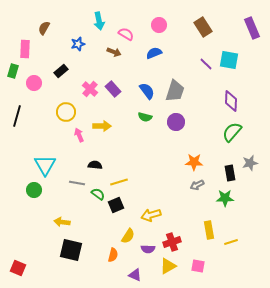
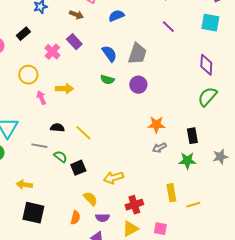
cyan square: (229, 60) -> (210, 23), moved
purple rectangle: (113, 89) -> (74, 42), moved
purple diamond: (231, 101) -> (206, 65), moved
green semicircle: (232, 132) -> (207, 97), moved
gray star: (250, 163) -> (220, 157), moved
yellow line: (119, 182) -> (83, 133), moved, turned 60
yellow semicircle: (128, 236) -> (90, 199), turned -77
purple semicircle: (148, 249) -> (102, 218), moved

